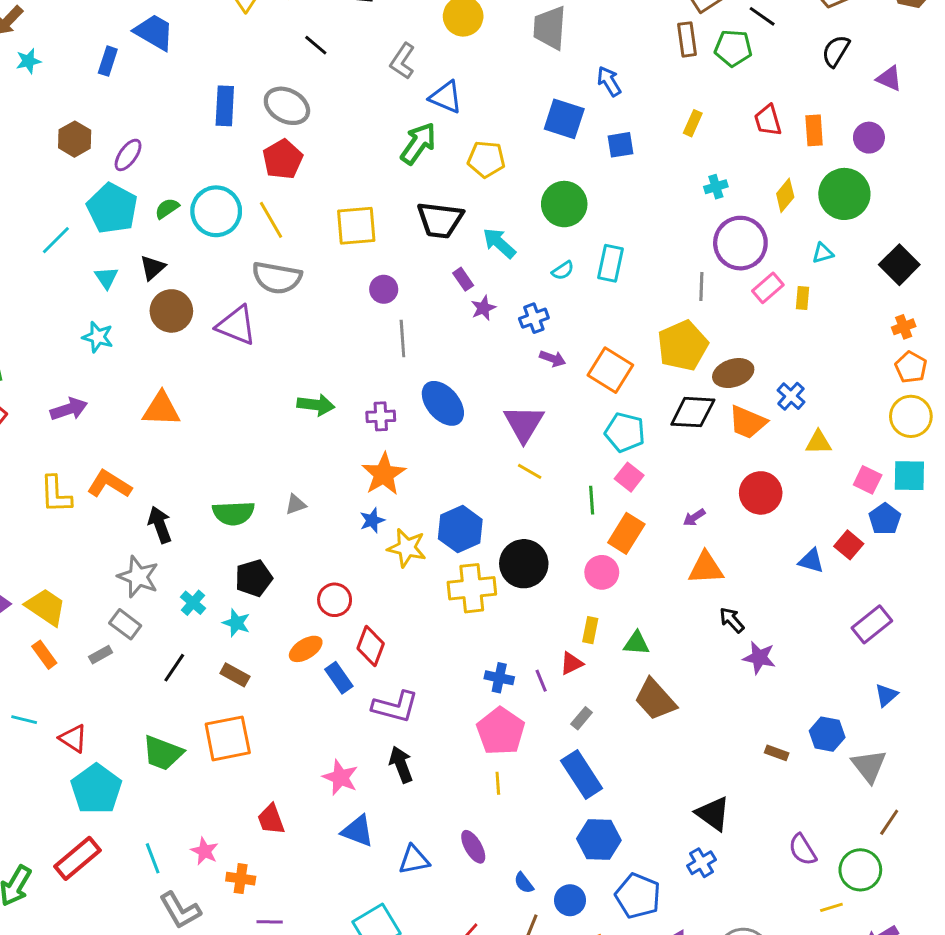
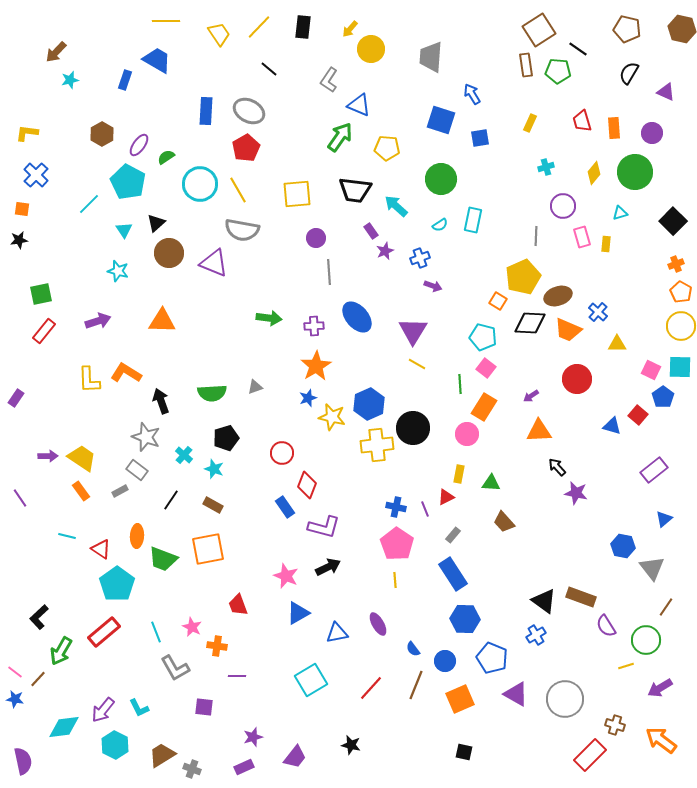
green semicircle: (167, 208) -> (166, 157), moved
purple circle: (740, 243) -> (563, 206), size x0.7
pink rectangle: (768, 288) -> (582, 237), turned -65
orange square: (610, 370) -> (498, 301), moved, size x0.6
orange ellipse: (306, 649) -> (137, 536), moved, turned -55
brown trapezoid: (655, 699) -> (504, 522), size x0.7
brown rectangle: (777, 753) -> (581, 597), moved, size x1.8
black arrow: (401, 764) -> (328, 567), turned 85
blue triangle: (358, 831) -> (298, 613), turned -50

